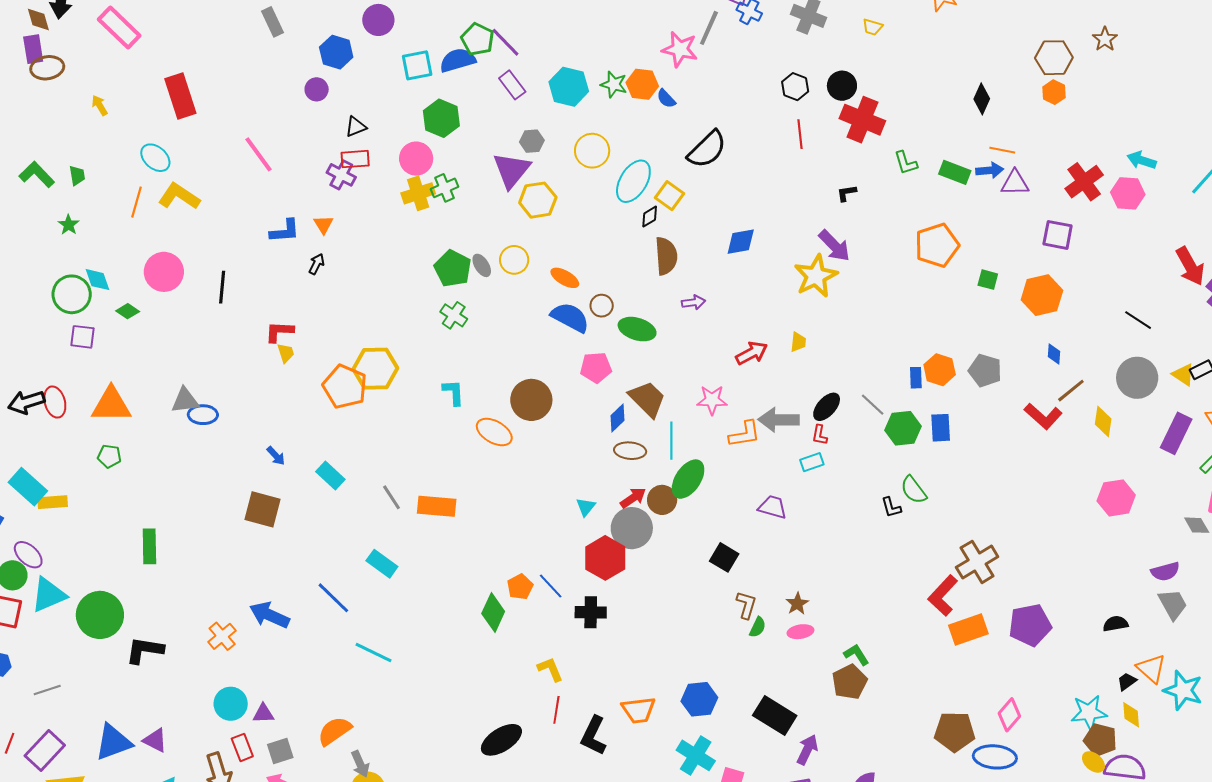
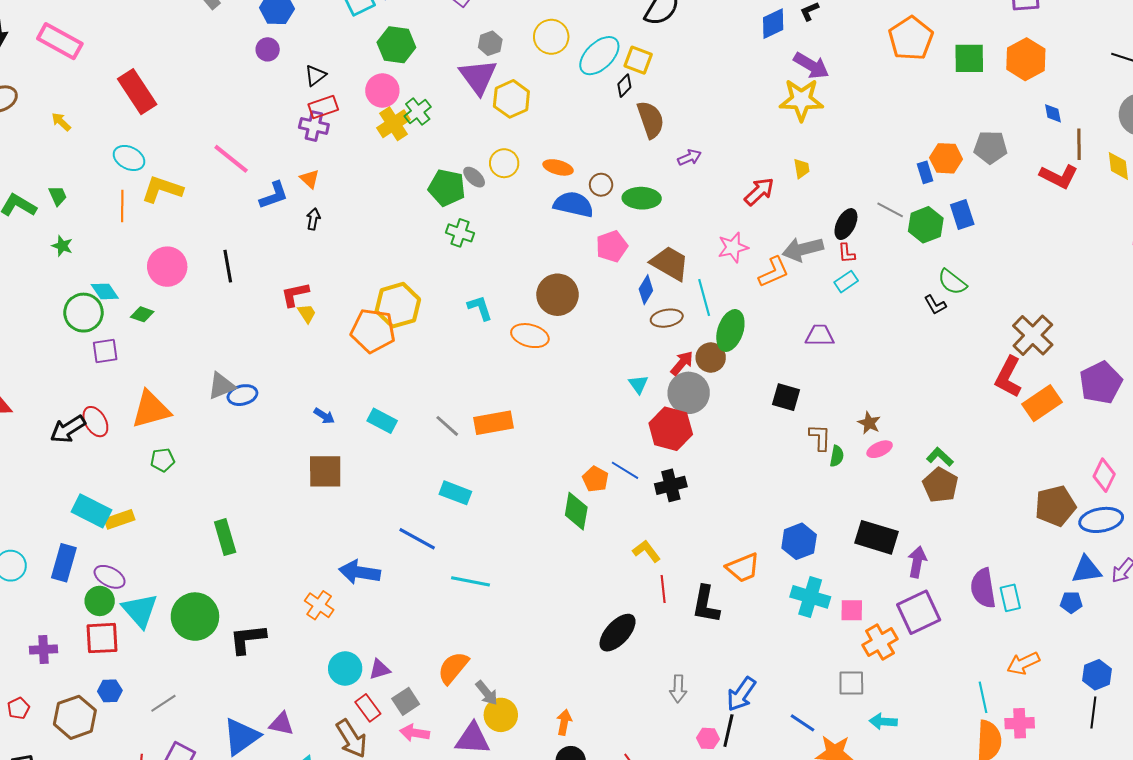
pink line: (258, 154) -> (231, 159), moved
cyan ellipse: (633, 181) -> (599, 56), turned 30
blue diamond: (741, 242) -> (773, 24), moved
yellow star: (816, 276) -> (801, 100), turned -30
green square: (988, 280) -> (969, 58), size x1.6
brown line: (1071, 391) -> (1079, 144), turned -36
cyan triangle: (49, 595) -> (140, 610), turned -33

